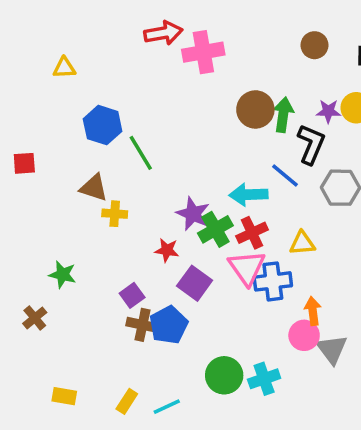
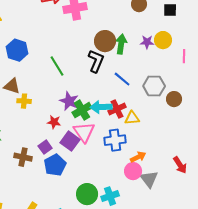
black L-shape: (311, 144) -> (96, 61), moved
green line: (141, 153) -> (57, 66), moved
cyan arrow: (248, 195) -> (101, 107), moved
red cross: (252, 233) -> (117, 109), moved
pink triangle: (247, 268) -> (84, 132), moved
purple square: (132, 295) -> (45, 147), moved
orange arrow: (313, 311) -> (138, 157), turned 70
brown cross: (142, 325) -> (23, 157), moved

